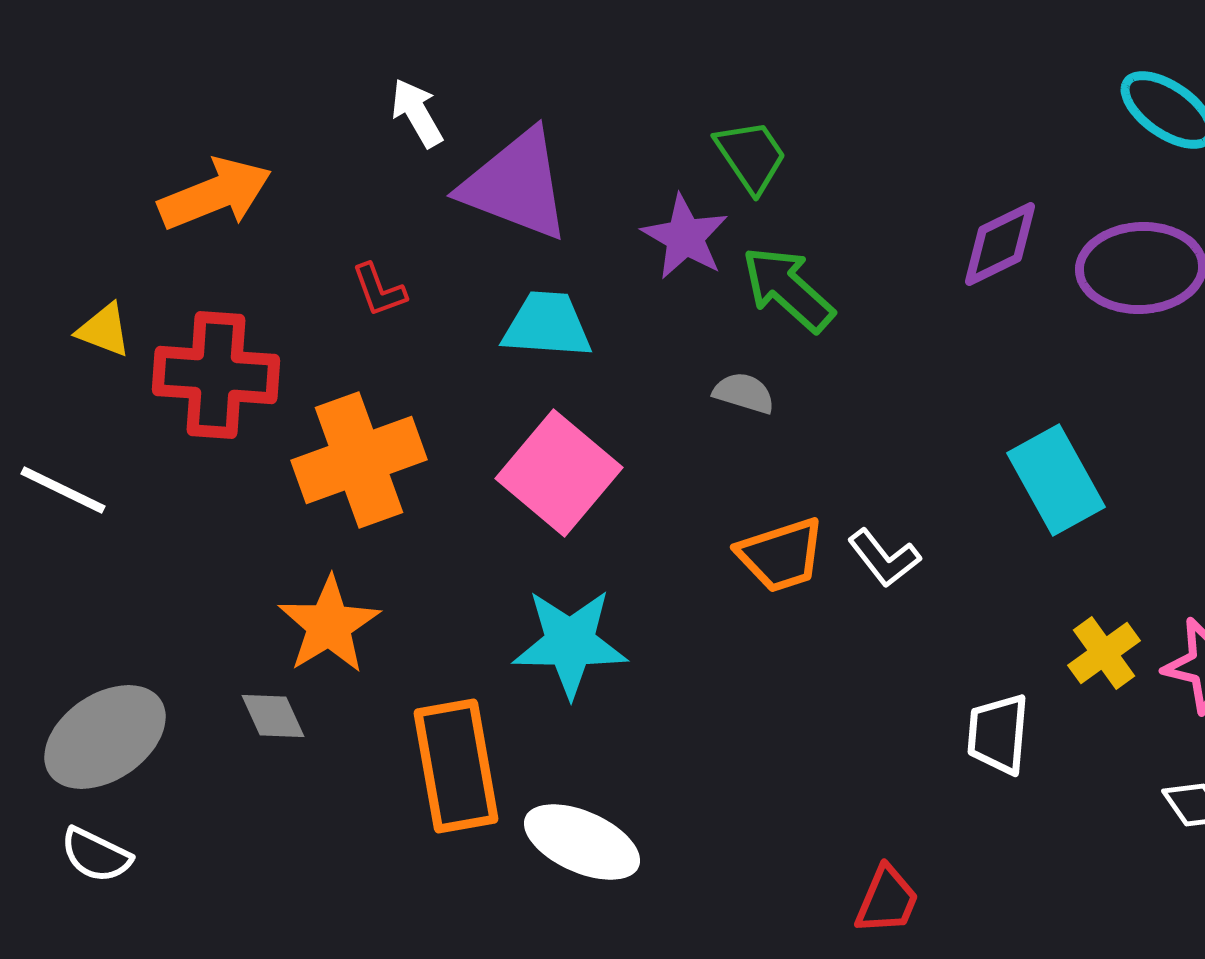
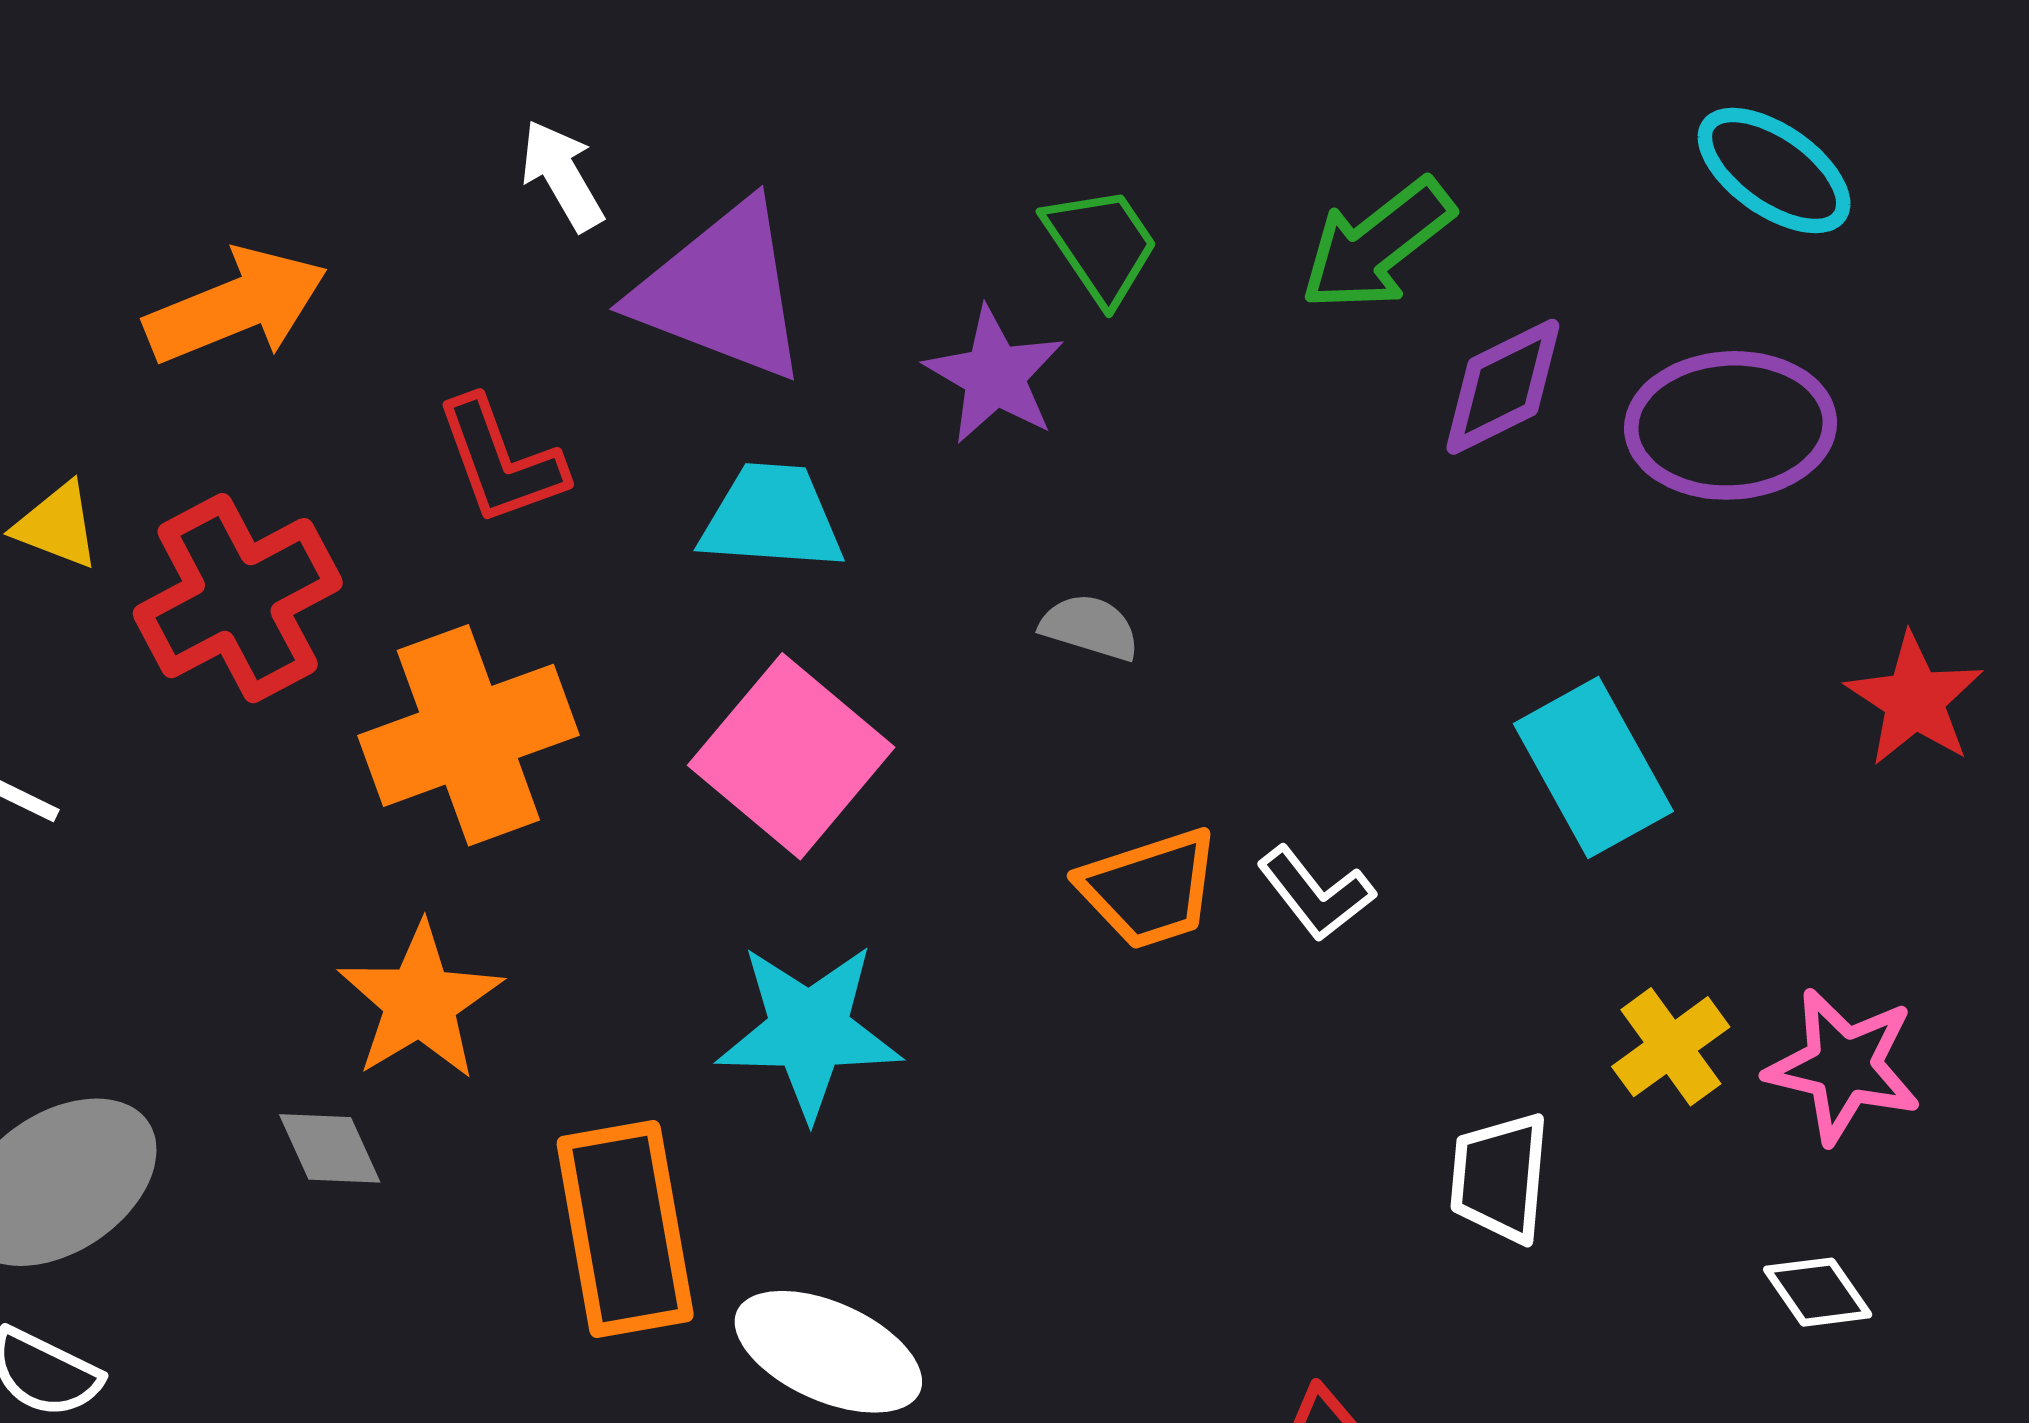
green arrow: (788, 289) -> (1377, 245), moved, turned -80
red L-shape: (379, 290) -> (501, 461), size x1.5
red cross: (216, 375) -> (238, 598), turned -32

